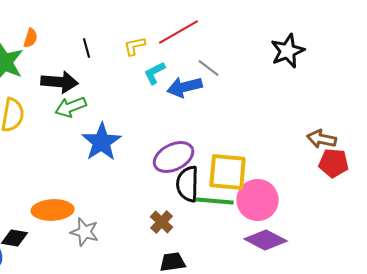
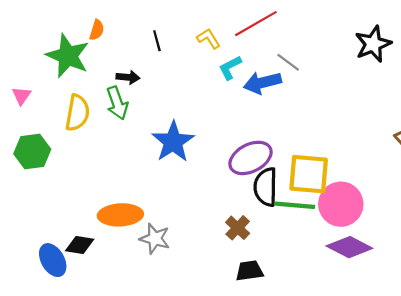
yellow L-shape: (135, 46) -> (209, 39), turned 70
black arrow: (60, 82) -> (128, 77), size x0.6
green arrow: (71, 107) -> (117, 103), moved, turned -88

